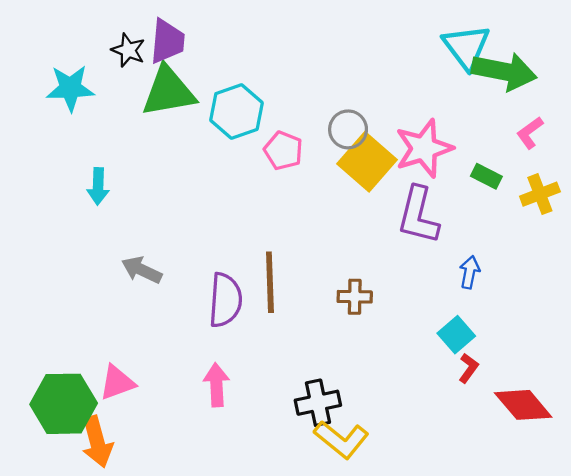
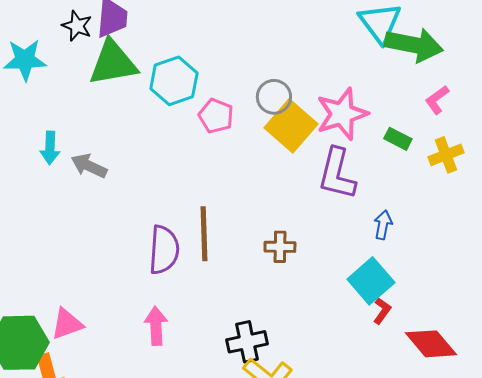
gray arrow: (142, 270) -> (89, 166), moved
cyan square: (456, 335) -> (371, 281), size x1.4

